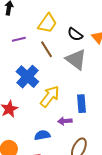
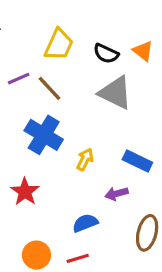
brown line: (46, 49) -> (49, 88), moved
yellow arrow: (50, 96) -> (85, 159), size x0.6
blue rectangle: (82, 104) -> (137, 161), turned -48

